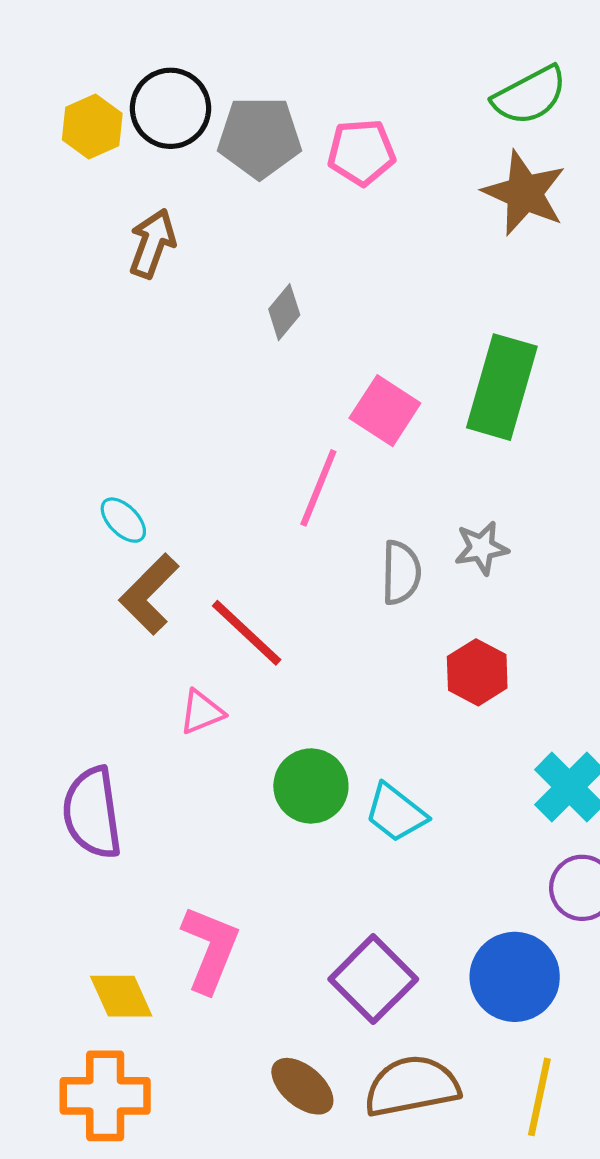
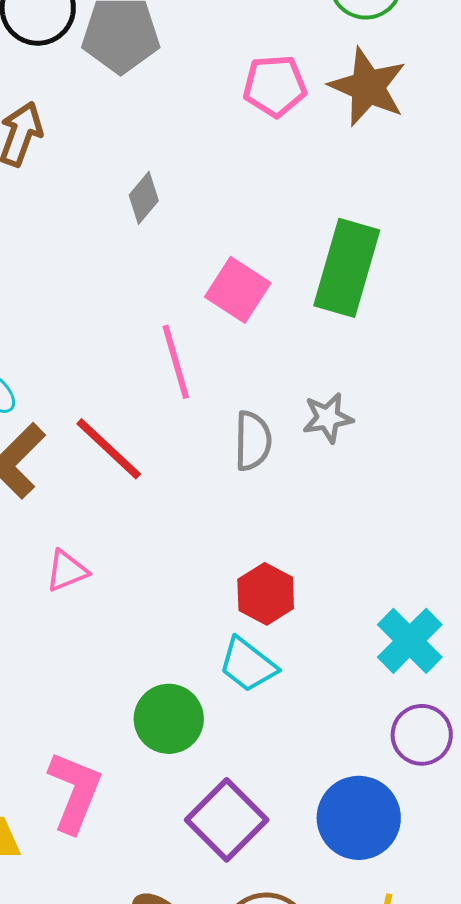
pink pentagon: (361, 152) -> (275, 86), moved
pink line: (318, 488) -> (176, 362), turned -38
red line: (247, 633) -> (109, 449), moved
red hexagon: (477, 672) -> (266, 594), moved
green circle: (311, 786) -> (169, 719), moved

